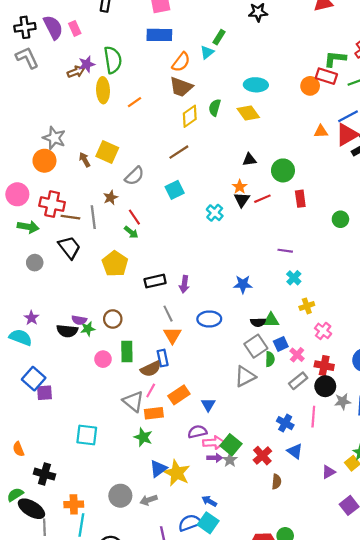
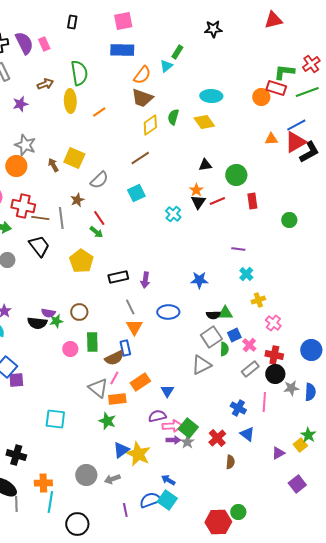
purple star: (87, 64) -> (20, 104), moved

